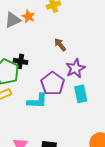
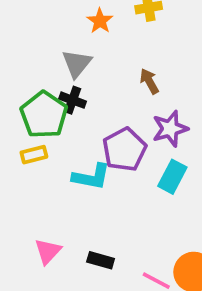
gray triangle: (13, 20) -> (77, 64), moved, turned -36
cyan rectangle: (81, 94) -> (172, 177), turned 30

